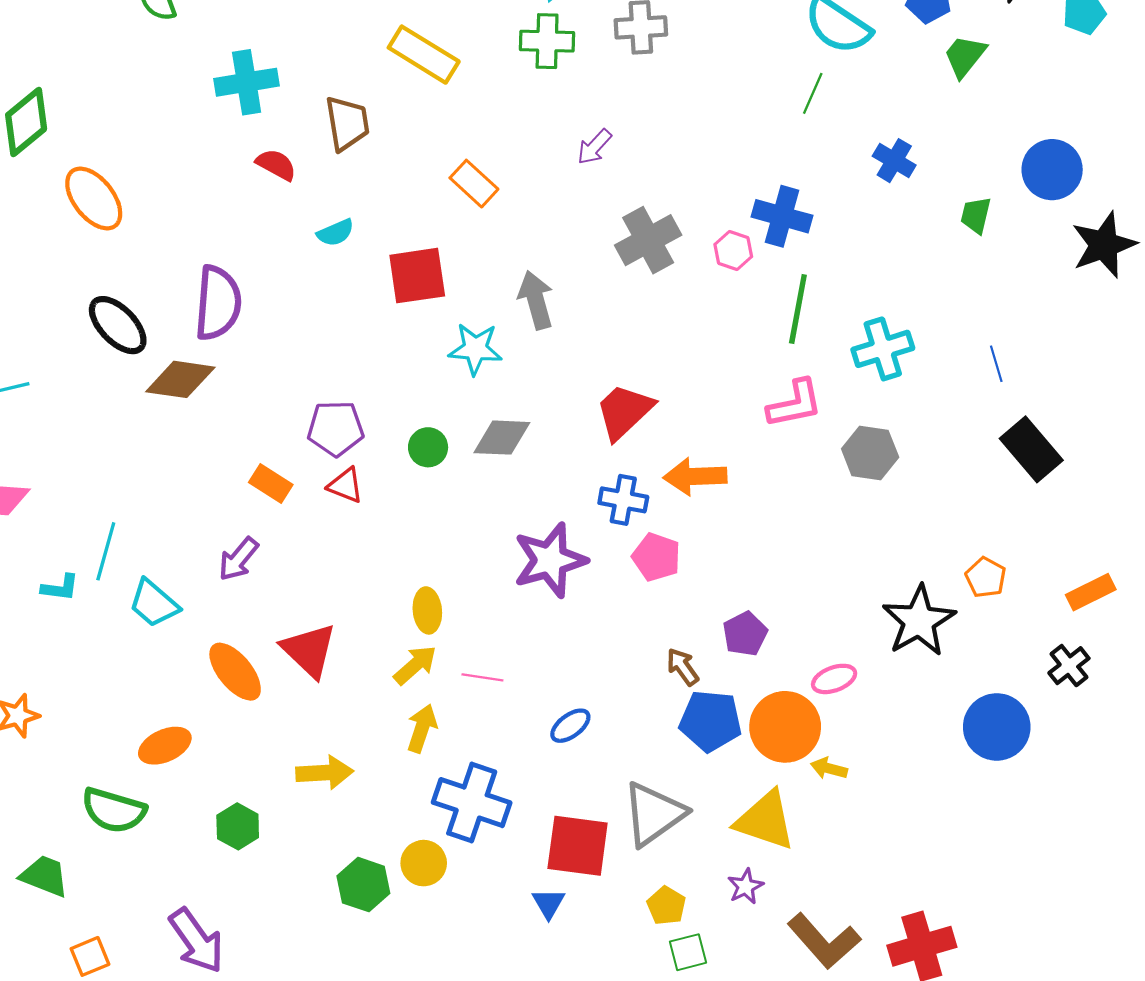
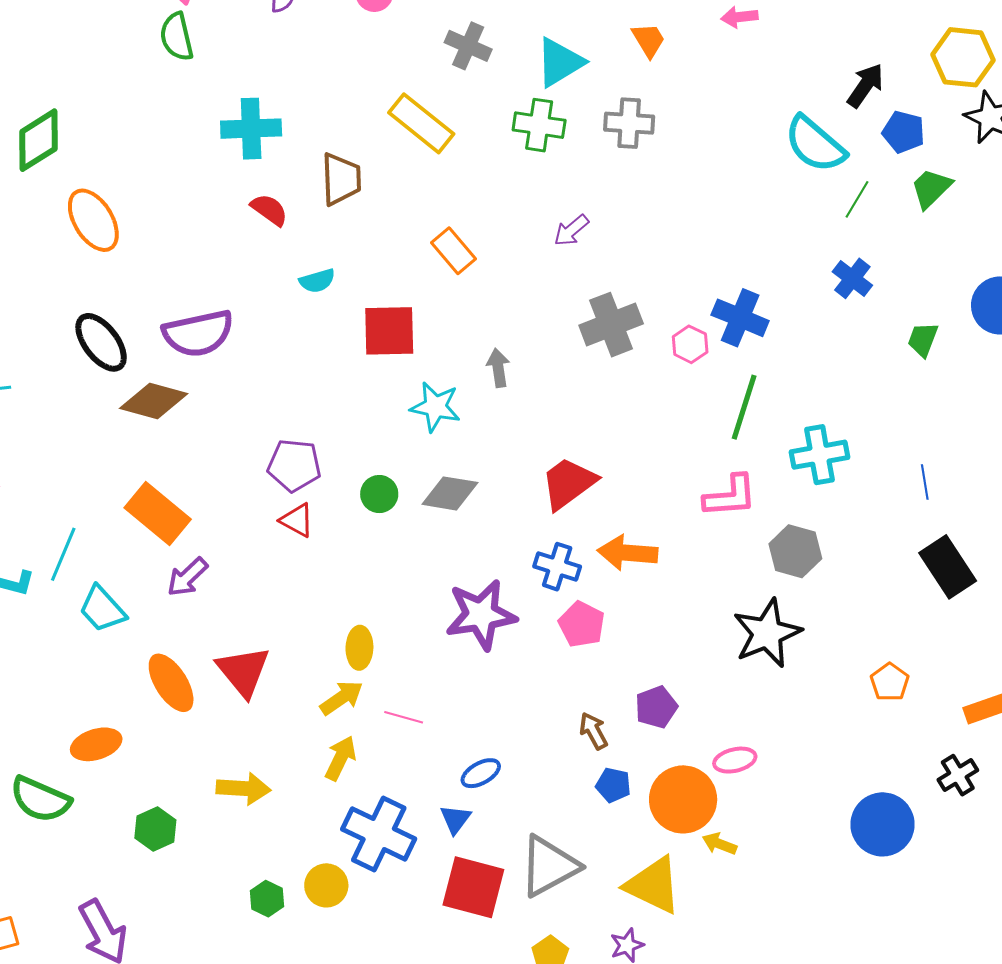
green line: (813, 93) -> (857, 199), moved
gray arrow: (536, 300) -> (498, 368), size x0.7
purple semicircle: (218, 303) -> (198, 333), turned 66
orange rectangle: (271, 484) -> (158, 513), moved, size x1.6
black star: (919, 621) -> (767, 633), moved
blue pentagon: (710, 721) -> (613, 785), size x0.6
green hexagon: (363, 885) -> (267, 899), size x0.7
blue triangle: (549, 903) -> (455, 819), moved

